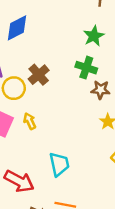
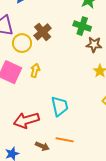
yellow arrow: (30, 121) -> (35, 70), turned 40
red arrow: (19, 181) -> (26, 120), turned 135

